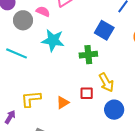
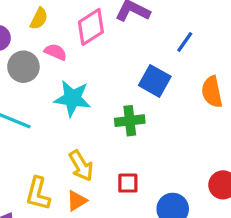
yellow arrow: (106, 82) -> (81, 166), moved
yellow L-shape: (31, 99) -> (38, 194), turned -70
orange triangle: (63, 103) -> (77, 201), moved

